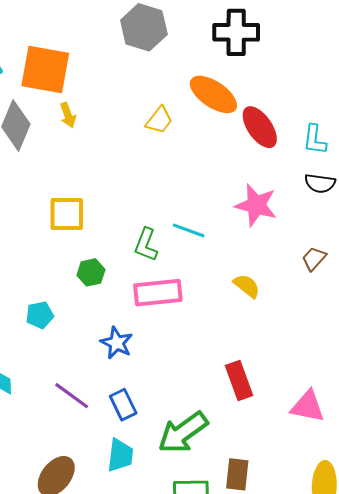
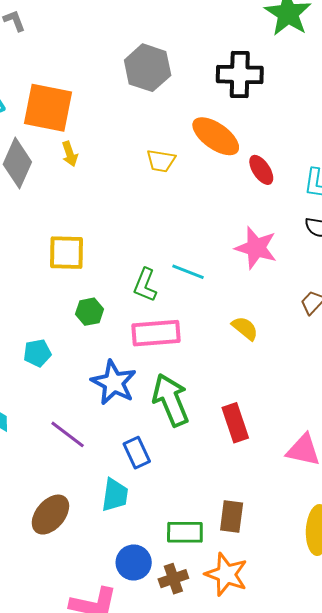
yellow trapezoid: (159, 120) -> (161, 161), turned 60
red ellipse: (260, 127) -> (261, 170), size x0.7
blue star: (117, 343) -> (114, 383), size x1.4
blue rectangle: (123, 405) -> (137, 453), moved
green arrow: (183, 433) -> (171, 400), moved, turned 102

